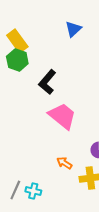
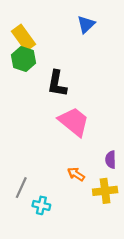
black L-shape: (47, 82) -> (57, 84), turned -30
gray line: (15, 190) -> (21, 188), moved

